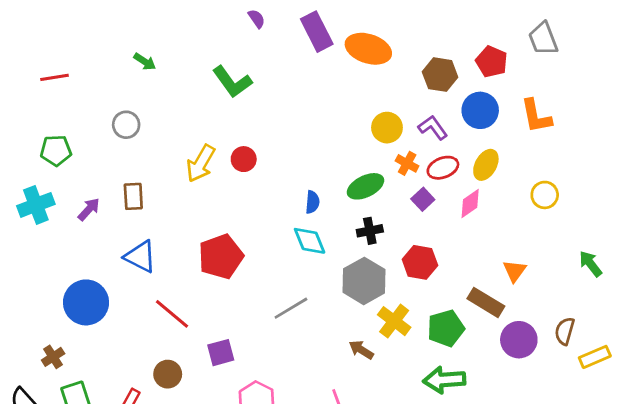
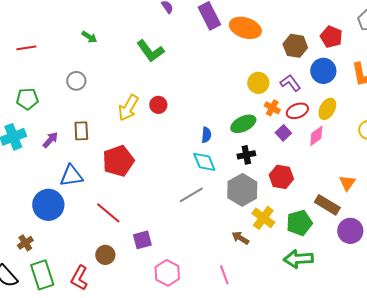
blue triangle: (140, 257) -> (71, 176), moved, turned -35
red pentagon: (221, 257) -> (118, 161), moved
gray line: (291, 308) -> (191, 195), moved

